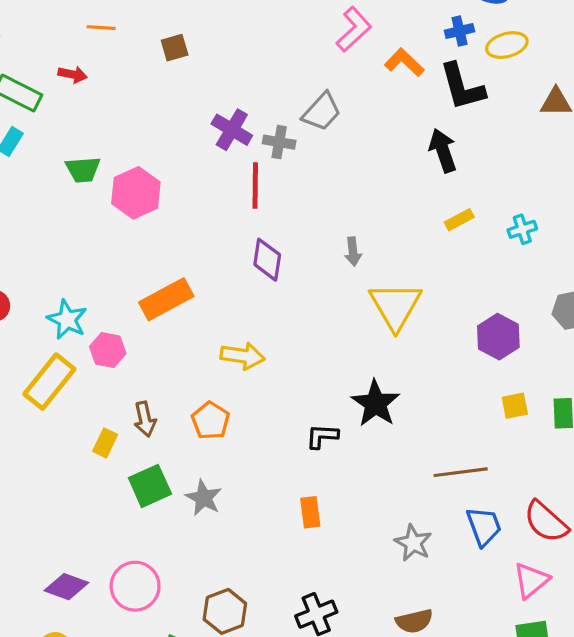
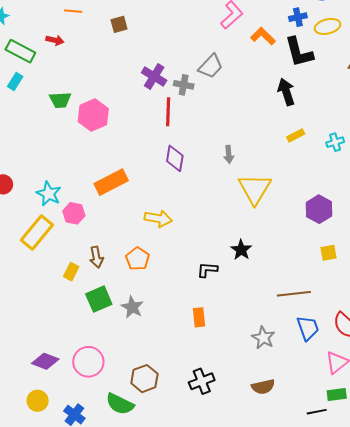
black star: (376, 403) -> (241, 250), size x0.7

